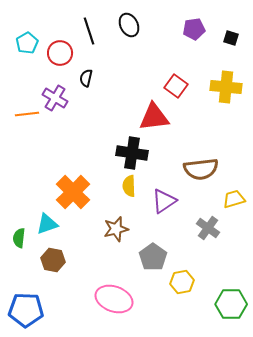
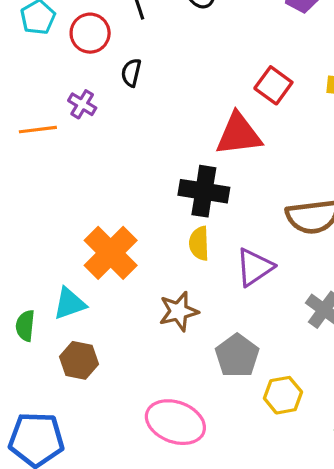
purple cross: (55, 98) -> (82, 104), size x0.7

